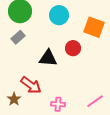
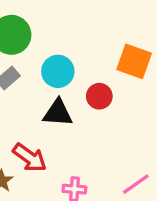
cyan circle: (59, 15) -> (58, 71), moved

